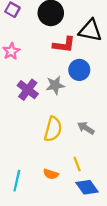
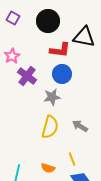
blue circle: (79, 70) -> (62, 74), moved
gray star: (55, 85) -> (52, 97), moved
purple cross: (28, 90) -> (27, 76), moved

